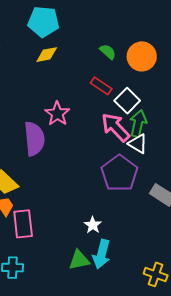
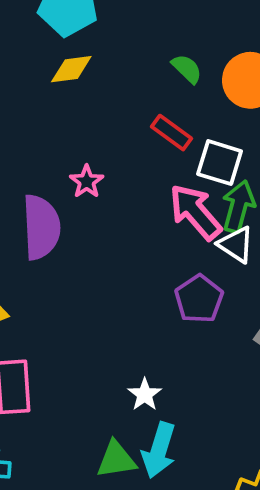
white square: (127, 101) -> (220, 163), turned -30
pink star: (57, 114) -> (87, 182), size x0.7
purple pentagon: (119, 173) -> (199, 299), size x0.7

